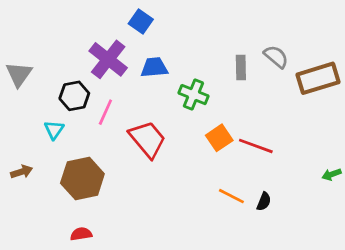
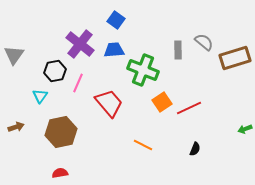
blue square: (141, 21) -> (116, 20), moved
green cross: (193, 95) -> (143, 70), size x1.4
red line: (256, 146) -> (189, 108), turned -45
orange line: (231, 196) -> (143, 145), moved

